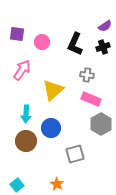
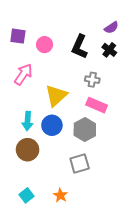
black cross: (103, 47) -> (109, 50), turned -32
gray hexagon: (101, 124) -> (85, 130), moved
blue circle: (51, 128) -> (52, 125), moved
cyan square: (17, 185) -> (26, 195), moved

